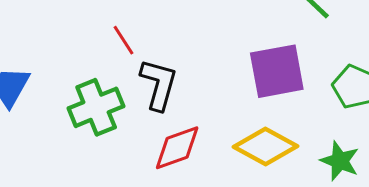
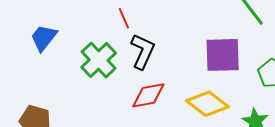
green cross: (96, 107) -> (99, 60), turned -30

